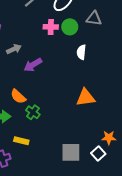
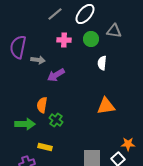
pink cross: (51, 27) -> (64, 40), moved
gray arrow: (14, 49) -> (38, 60), turned 32
orange semicircle: (18, 96) -> (42, 105), turned 56

